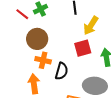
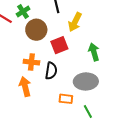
brown circle: (37, 39) -> (36, 30), moved
red square: (83, 48) -> (59, 45), moved

